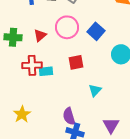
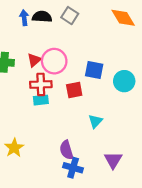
pink circle: (67, 27) -> (54, 61), moved
blue square: (96, 31) -> (94, 70), moved, turned -30
red cross: (32, 65) -> (41, 84), moved

